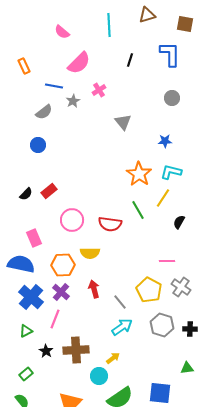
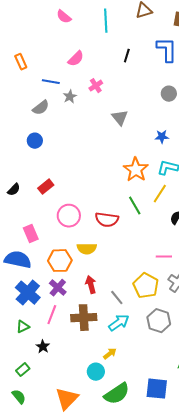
pink semicircle: (62, 32) -> (64, 17), moved
pink semicircle: (79, 63) -> (76, 59), size x0.7
black semicircle: (26, 194) -> (14, 190), moved
brown cross: (76, 350) -> (84, 318), moved

